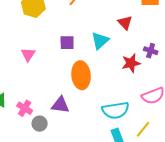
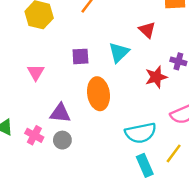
purple triangle: (60, 105) -> (60, 113), moved
gray circle: (40, 124) -> (62, 140), moved

